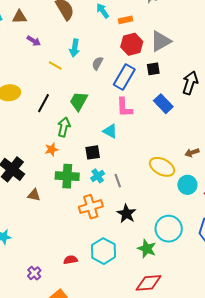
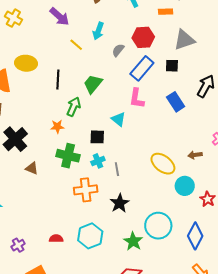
orange rectangle: (125, 20) -> (166, 12), moved
purple arrow: (34, 41) -> (59, 17), size x1.5
red hexagon: (132, 44) -> (143, 37), moved
black line: (43, 103) -> (58, 80), turned -36

